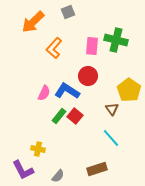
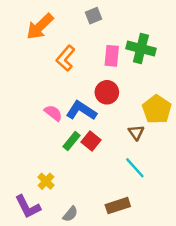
gray square: (68, 12) -> (93, 16), moved
pink semicircle: (44, 93) -> (53, 113), turned -77
yellow cross: (38, 149) -> (46, 181), turned 32

